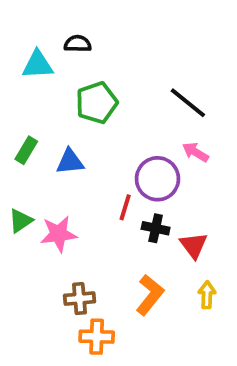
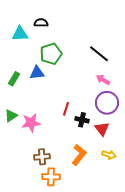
blue triangle: (70, 162) -> (37, 73), moved
purple circle: (157, 179) -> (107, 103), moved
yellow arrow: (207, 295) -> (109, 155), turned 104

